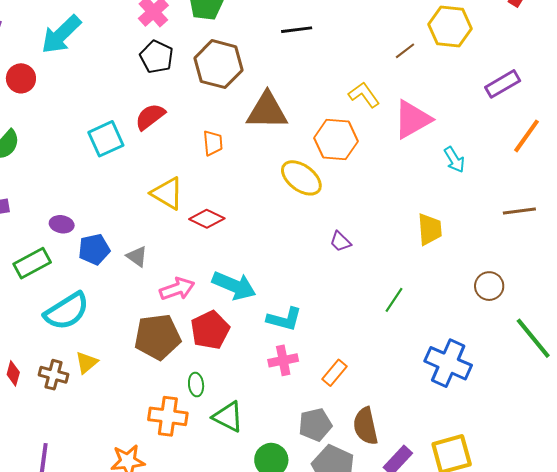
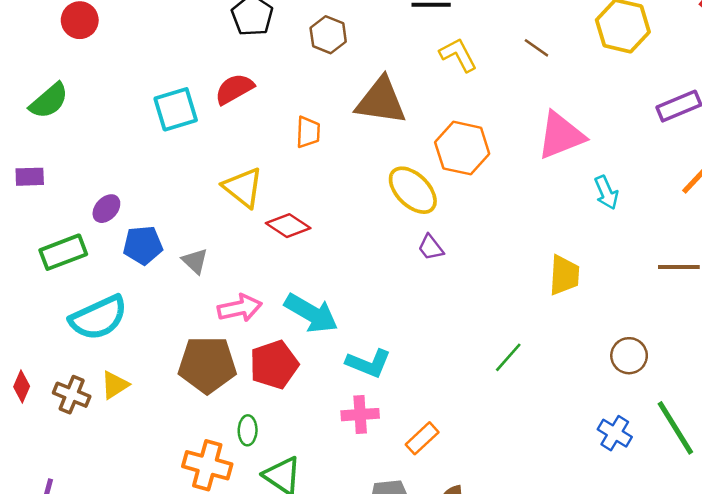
brown line: (405, 51) -> (536, 48), moved, turned 65
brown hexagon: (219, 64) -> (328, 35), size x0.6
yellow L-shape: (364, 95) -> (458, 55), moved
purple ellipse: (62, 224) -> (106, 209), turned -65
purple trapezoid: (340, 242) -> (431, 247), moved
blue cross: (448, 363) -> (615, 433), moved, size x0.6

